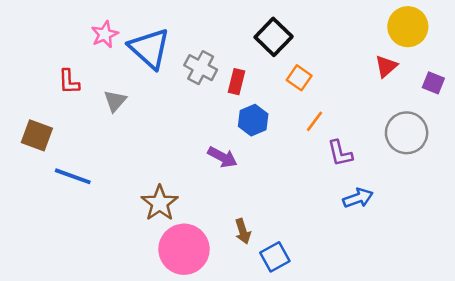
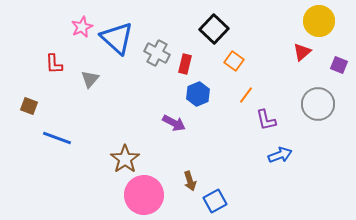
brown square: (37, 135) -> (29, 106), size x0.7

